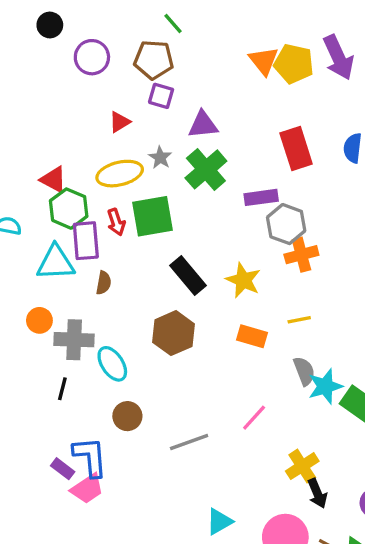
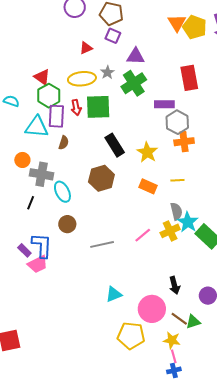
cyan star: (325, 386) -> (188, 222), turned -30
yellow cross: (302, 466) -> (170, 231), moved

